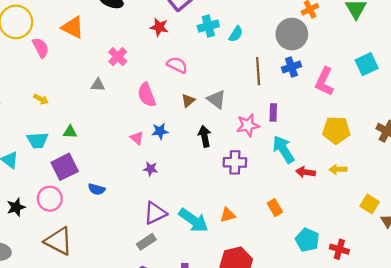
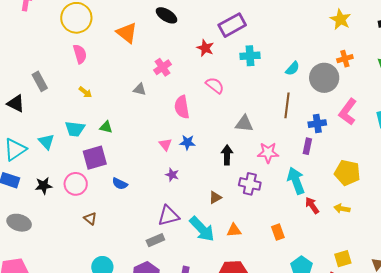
cyan semicircle: (236, 34) -> (292, 68), moved
pink semicircle: (41, 48) -> (80, 54), moved
blue cross: (291, 67) -> (317, 124), moved
pink L-shape: (324, 82) -> (348, 112), moved
gray triangle: (216, 99) -> (244, 124), turned -42
brown triangle: (188, 101) -> (215, 198), moved
purple rectangle: (273, 113) -> (307, 146), moved
red arrow: (306, 172) -> (312, 205), turned 36
yellow square: (370, 204) -> (343, 259), moved, turned 30
brown triangle: (59, 241) -> (90, 219), moved, size x0.5

